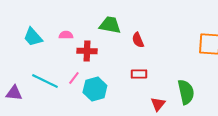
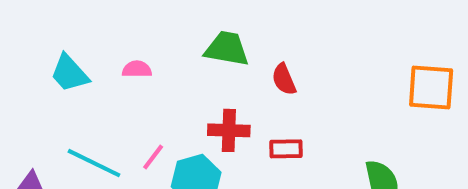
red cross: (87, 51) -> (229, 130), moved

